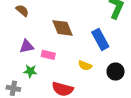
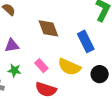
pink rectangle: (48, 55) -> (41, 66), moved, turned 32
yellow semicircle: (85, 66) -> (69, 67), size x1.6

